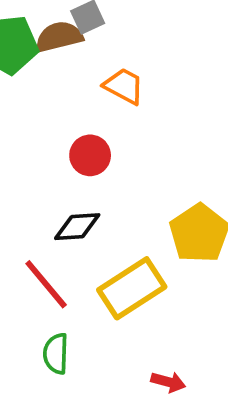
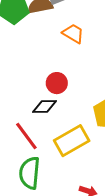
red circle: (90, 155) -> (57, 83), moved
green semicircle: (56, 354) -> (30, 173), size x1.5

